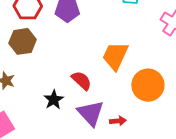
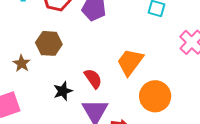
brown hexagon: (22, 41) -> (49, 43), moved

